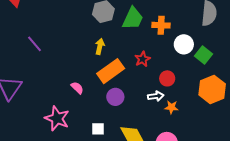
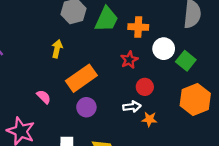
yellow arrow: (100, 46) -> (57, 49), moved
red star: (143, 59) -> (129, 60), moved

